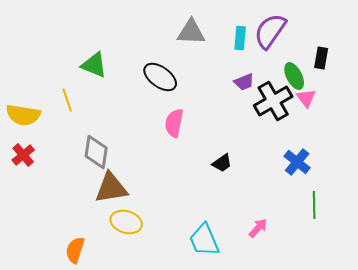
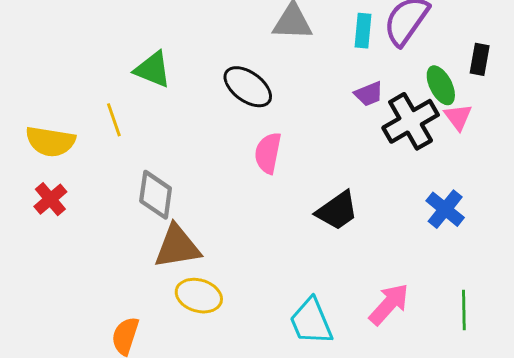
black trapezoid: (222, 163) -> (337, 211), size x1.5
green line: (314, 205) -> (464, 310), moved
pink arrow: (258, 228) -> (389, 304), size x1.5

